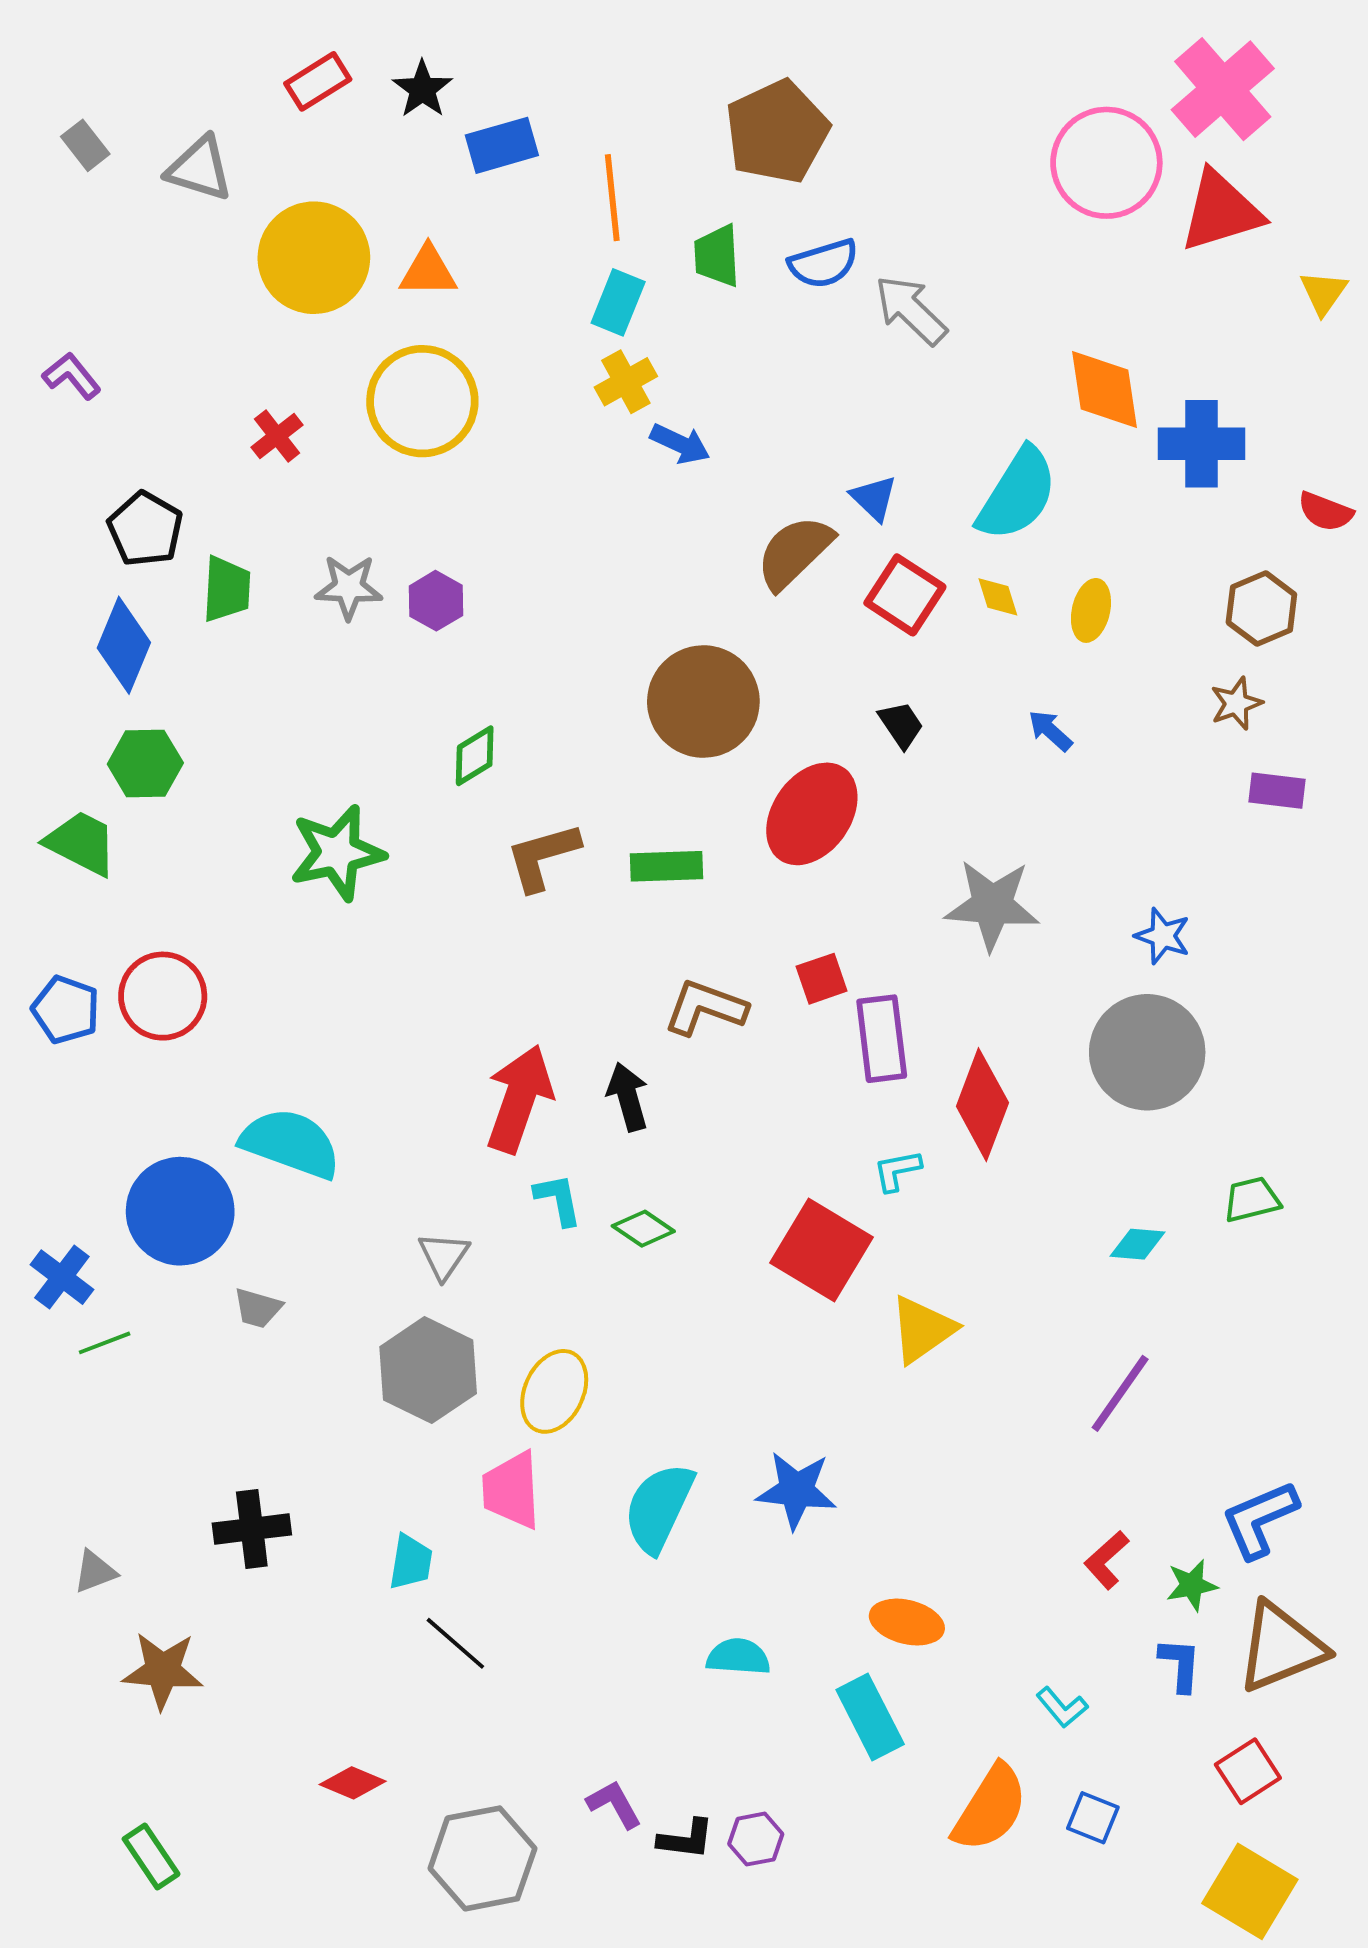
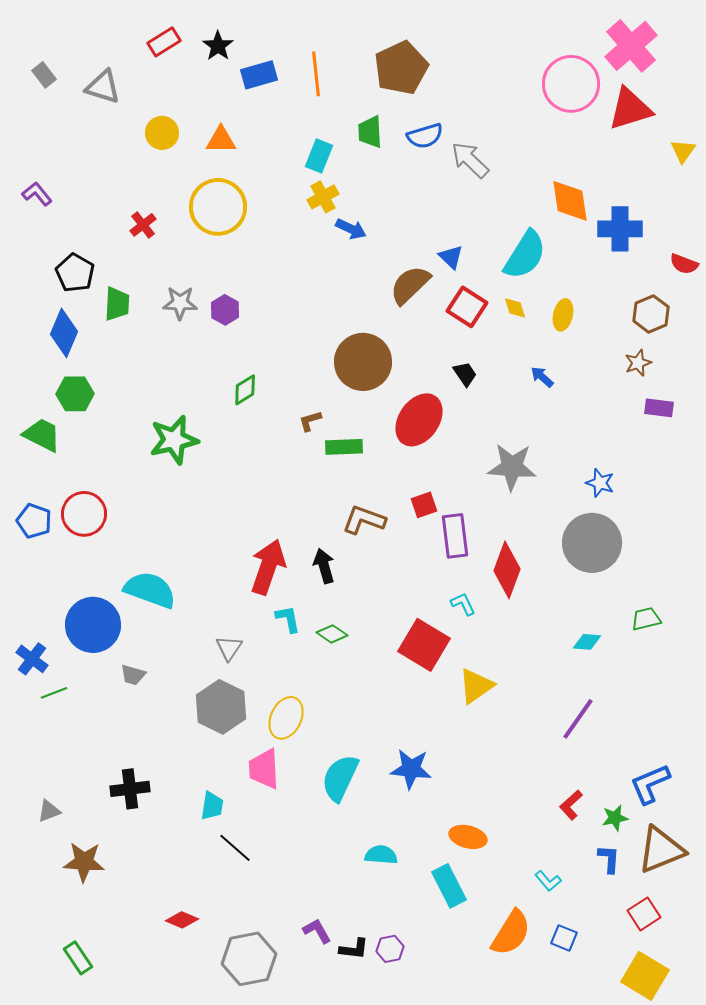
orange line: (612, 198) -> (316, 74), moved
yellow circle: (314, 258) -> (162, 133), size x0.6
brown L-shape: (543, 857) -> (310, 421), moved, size x0.6
cyan L-shape: (897, 1170) -> (463, 604), turned 76

